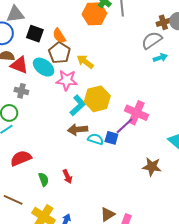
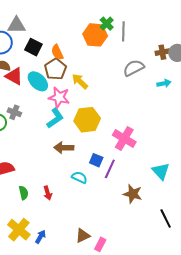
gray semicircle: (152, 40) -> (134, 68), moved
cyan arrow: (160, 58) -> (164, 83), moved
gray cross: (21, 91) -> (14, 112), moved
cyan L-shape: (78, 105) -> (55, 118), moved
purple line: (125, 126) -> (110, 169), moved, turned -30
cyan semicircle: (96, 139) -> (79, 177), moved

